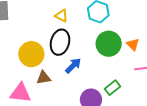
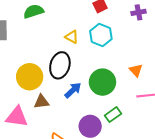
yellow triangle: (61, 16) -> (72, 37), moved
green circle: (109, 44) -> (102, 82), moved

